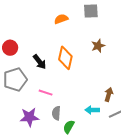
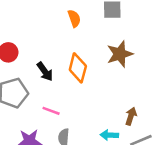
orange semicircle: (61, 19) -> (74, 18), turned 88
brown star: (98, 46) -> (120, 54), size x1.5

